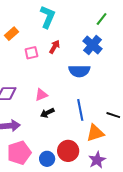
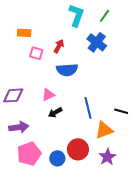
cyan L-shape: (48, 17) -> (76, 15), moved
orange rectangle: (12, 34) -> (24, 33), moved, turned 48
pink square: (31, 53) -> (36, 53), turned 32
blue semicircle: (79, 71) -> (67, 70), moved

